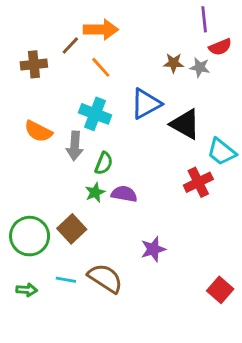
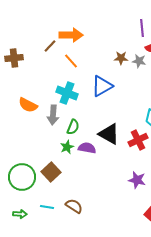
brown cross: (34, 64) -> (14, 58), moved
black triangle: (185, 124) -> (109, 134), moved
purple star: (153, 249) -> (137, 180), moved, turned 30
brown semicircle: (105, 278) -> (74, 206), size x0.7

